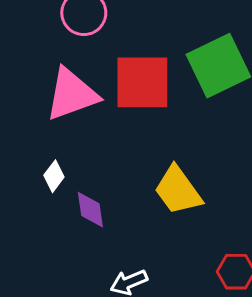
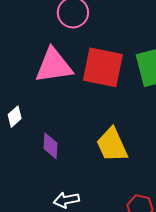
white diamond: (54, 176) -> (15, 117), moved

